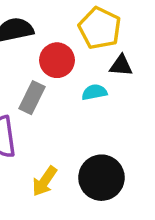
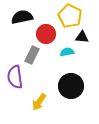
black circle: (101, 178) -> (71, 86), moved

